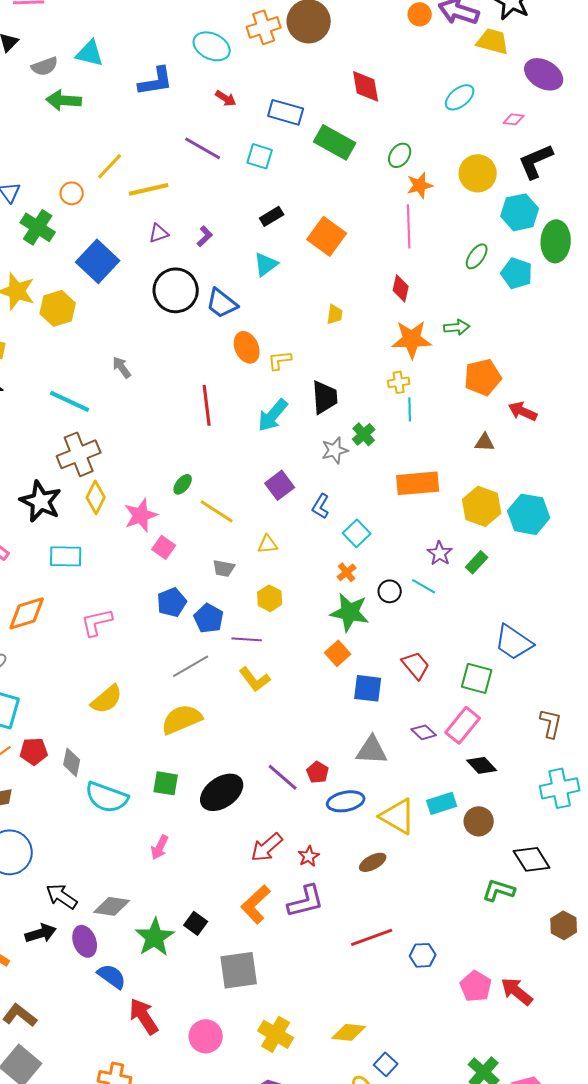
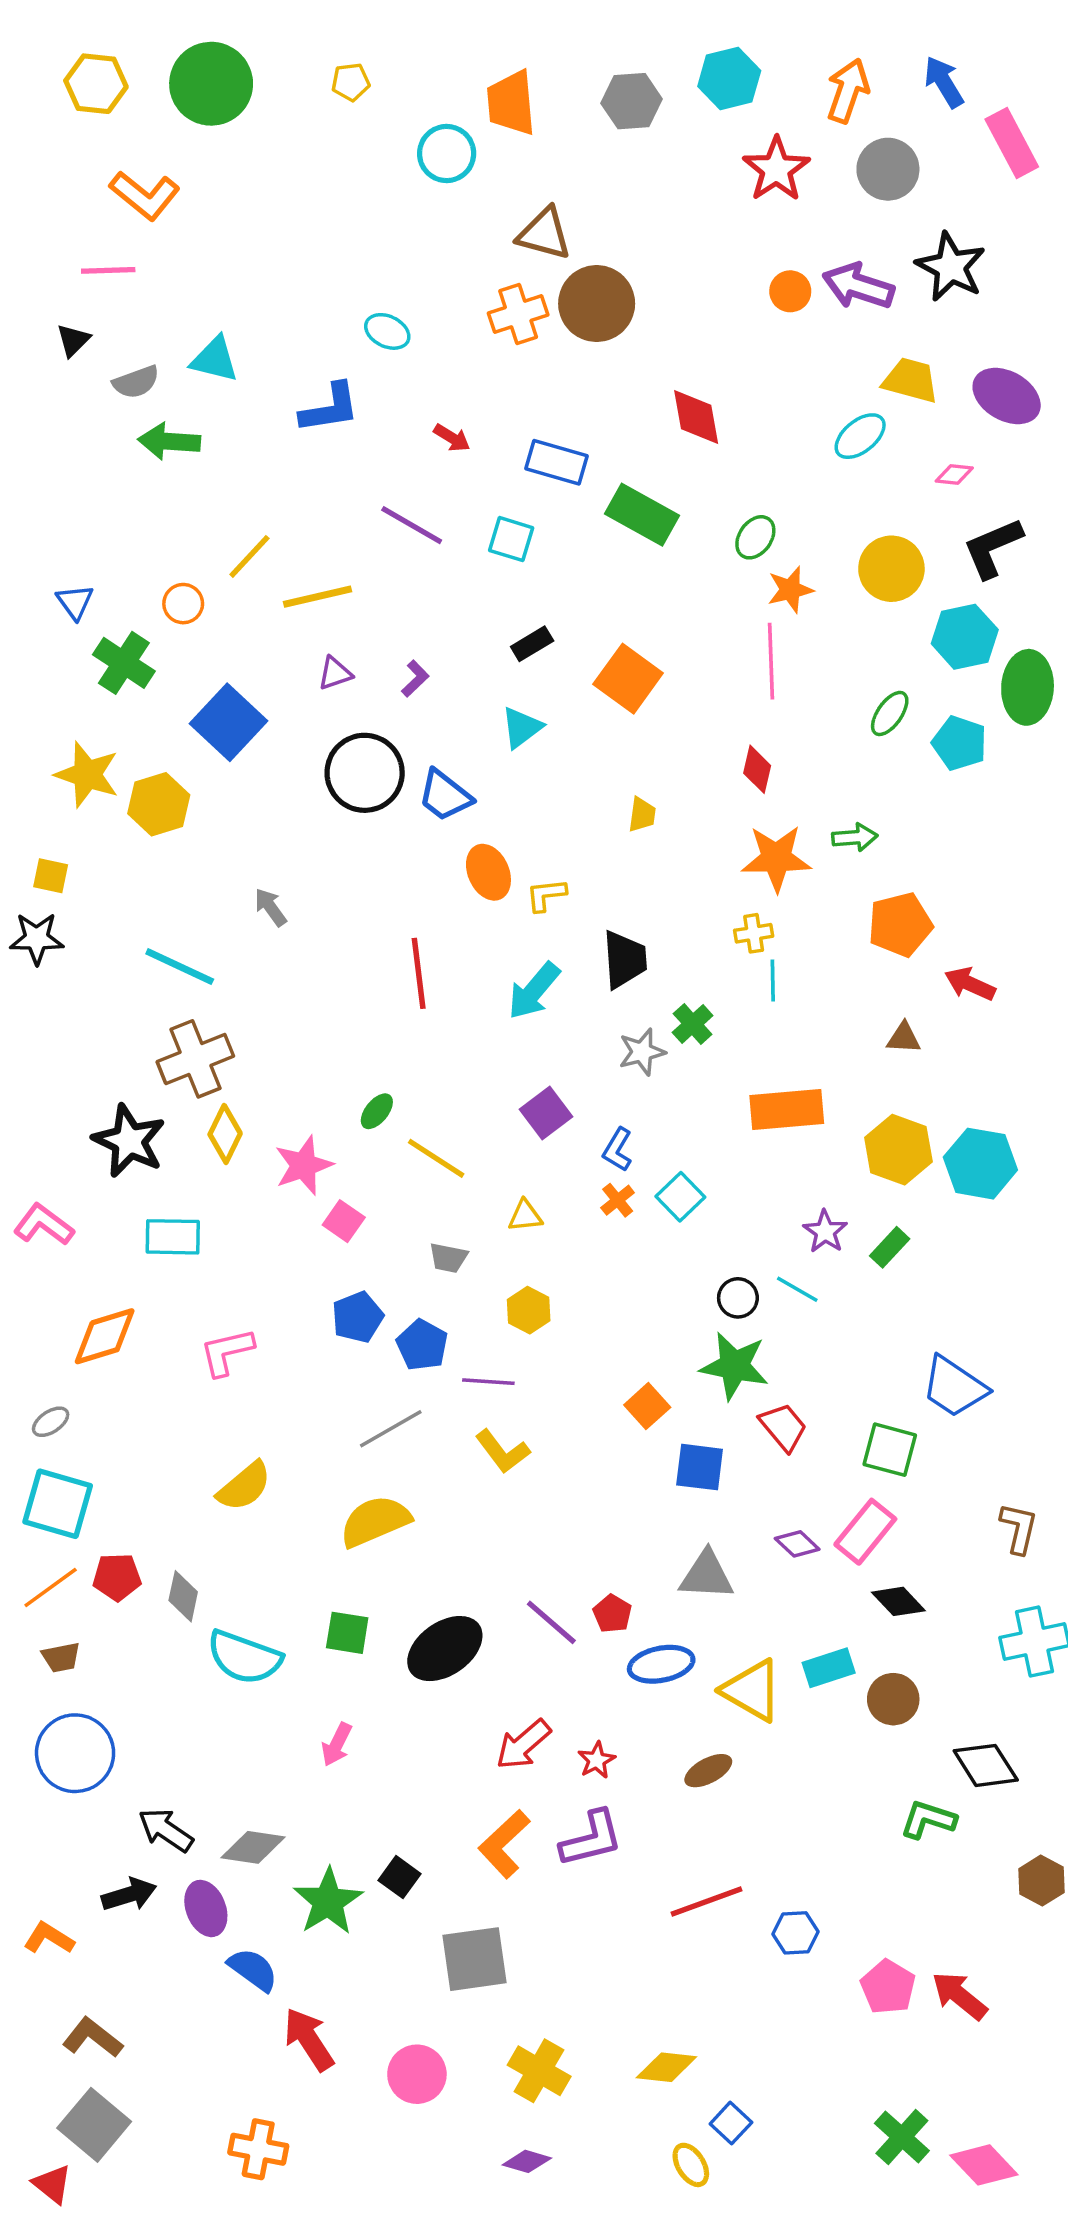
yellow trapezoid: (493, 41) -> (911, 380), moved
cyan ellipse: (212, 46) -> (387, 331), moved, size x0.7
orange cross: (347, 572) -> (618, 1200), moved
green star: (350, 612) -> (734, 1366), moved

